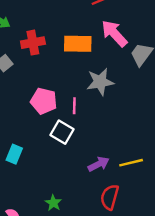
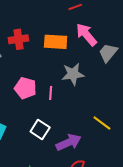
white square: (62, 132) -> (40, 129), moved
yellow line: (131, 163) -> (102, 123), moved, turned 48
purple arrow: (98, 164) -> (69, 142), size x1.4

